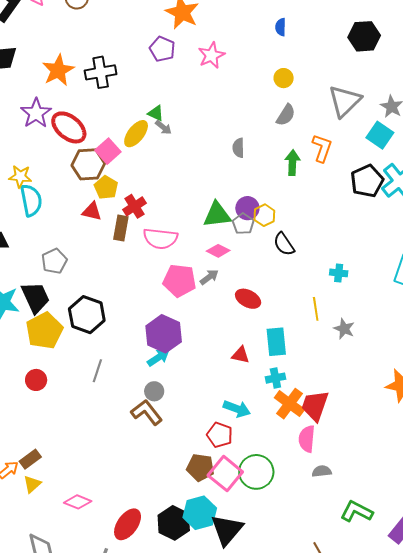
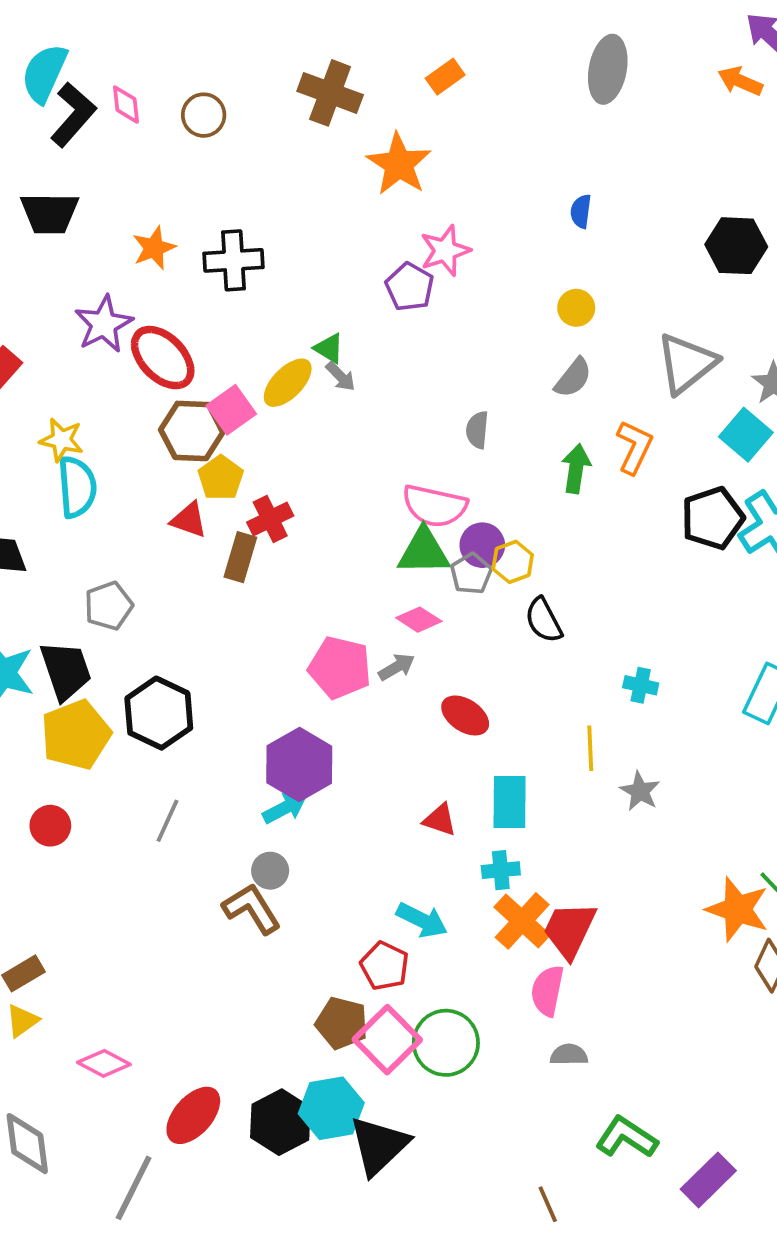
purple pentagon: (162, 49) -> (410, 287), moved
orange star: (58, 70) -> (154, 248), size x0.7
pink semicircle: (160, 239) -> (435, 506), moved

